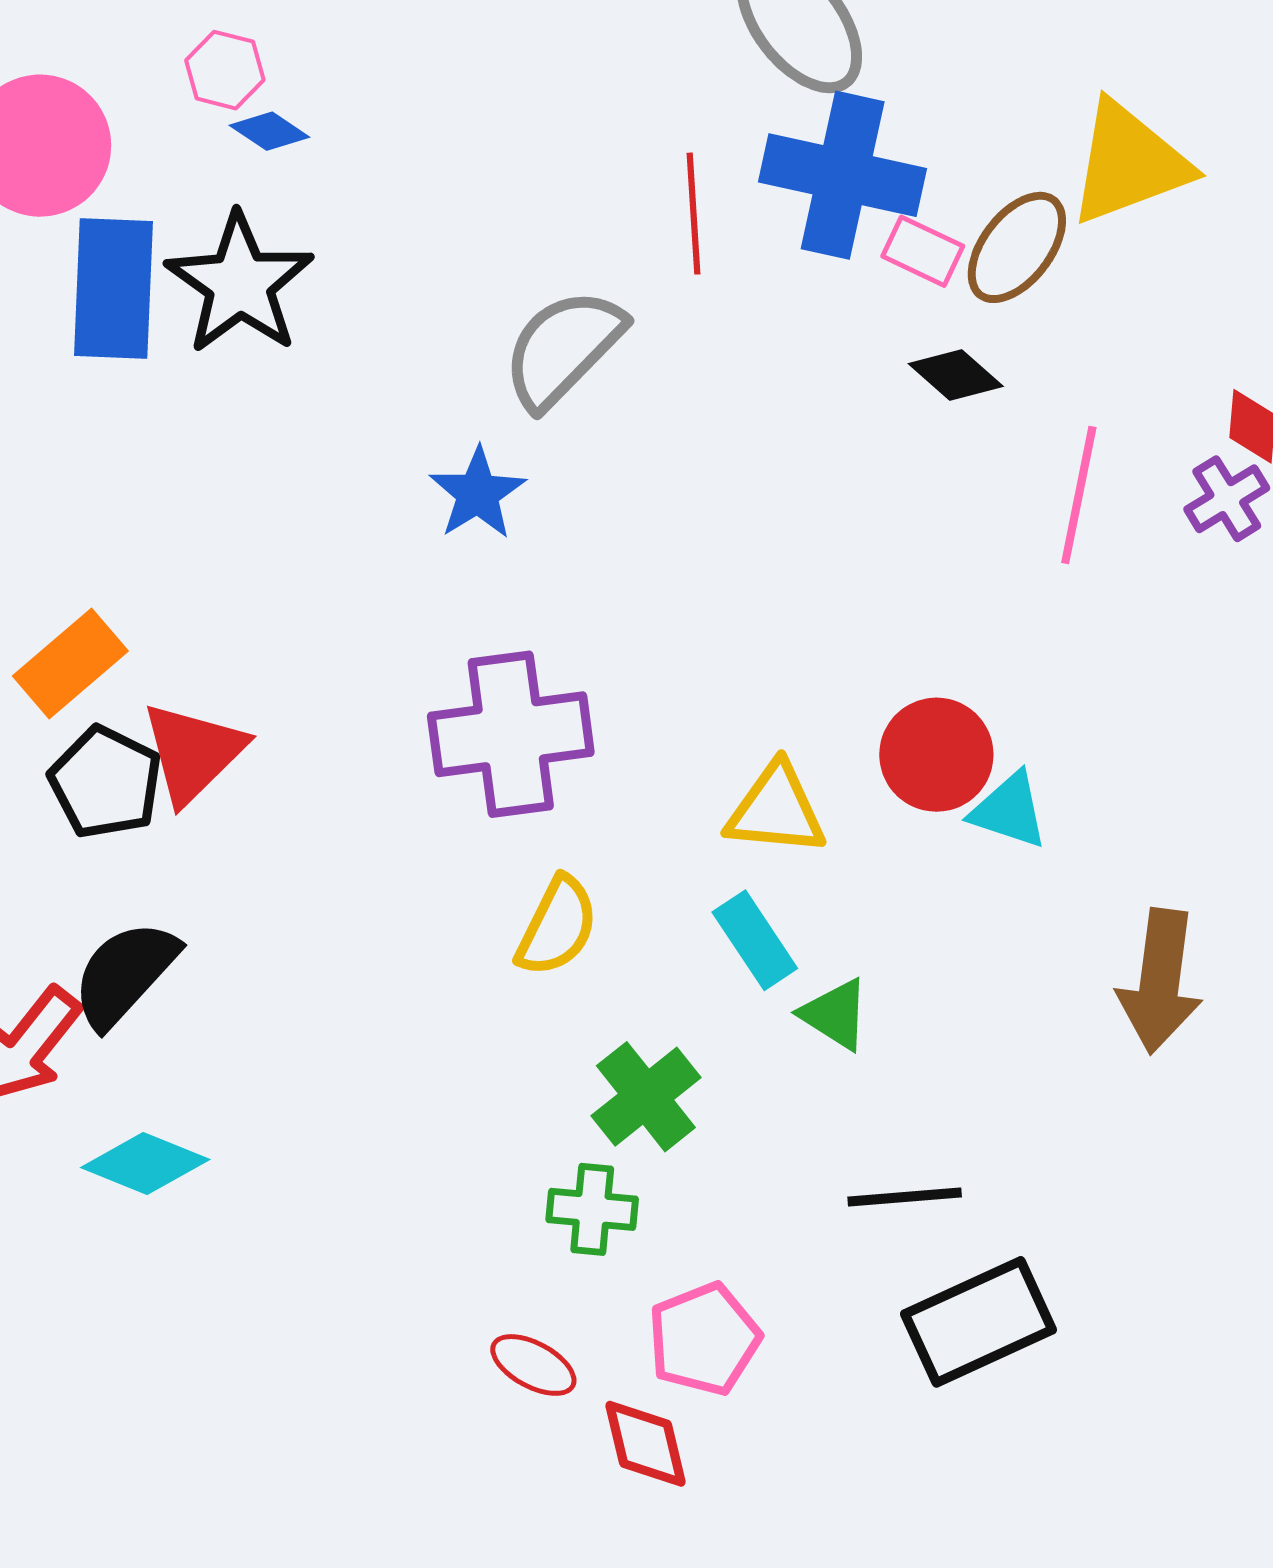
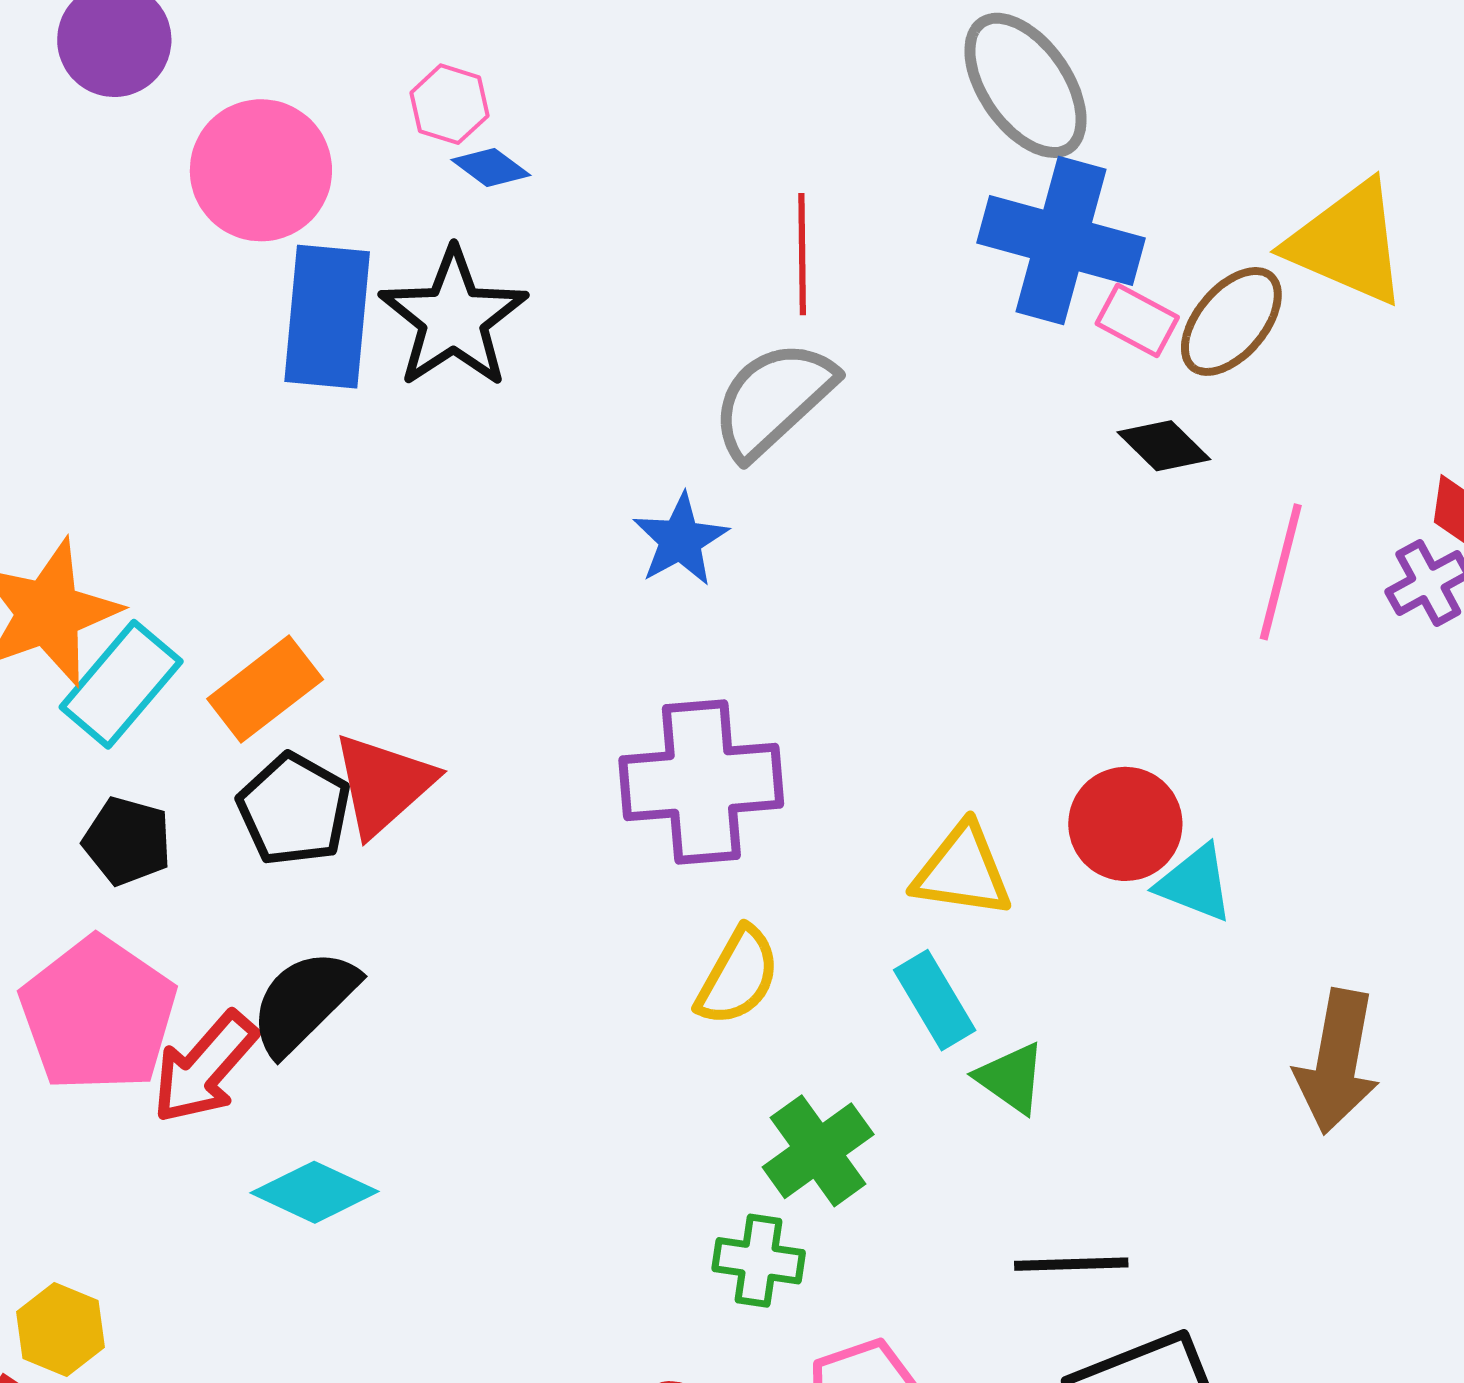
yellow triangle: (1129, 163) -> (1348, 243), turned 41
red line: (694, 214) -> (802, 254), moved

